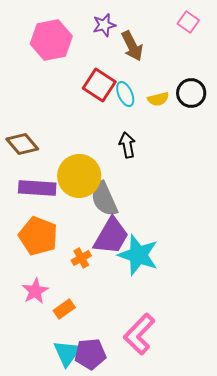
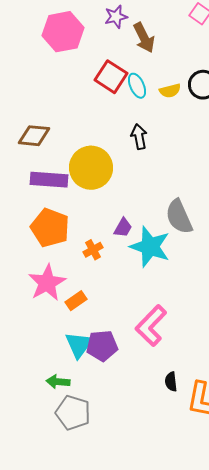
brown diamond: (22, 144) -> (34, 136), turned -44
gray semicircle: (104, 199) -> (179, 217), moved
purple trapezoid: (111, 236) -> (123, 228), size x0.5
pink star: (35, 291) -> (47, 283), size x1.4

